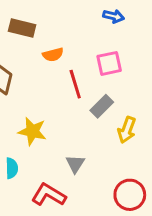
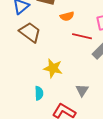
red line: (75, 84) -> (82, 36), turned -60

